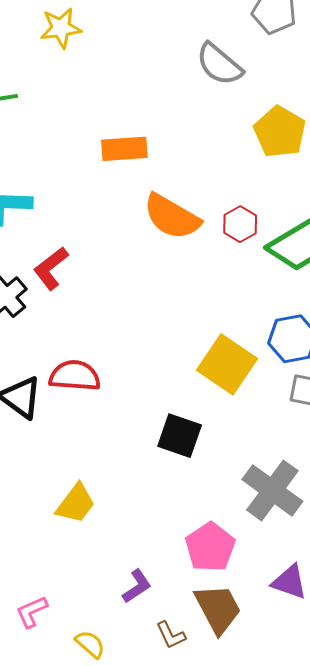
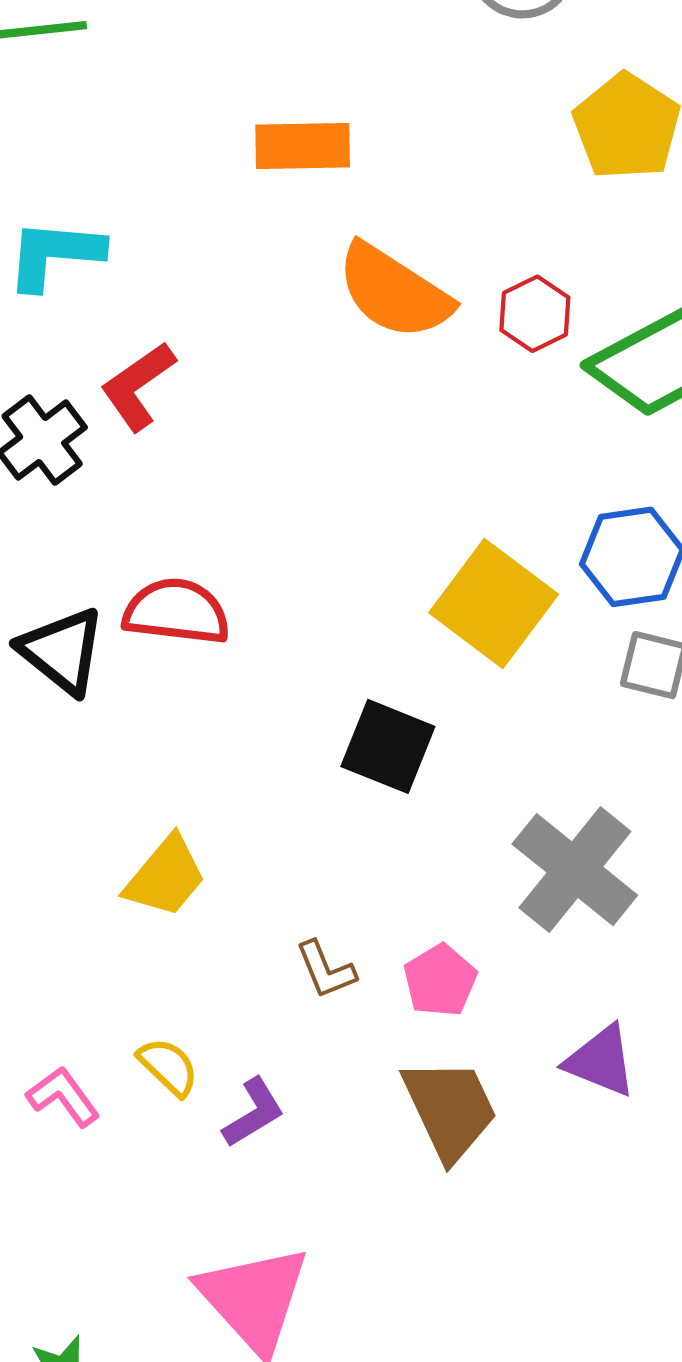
pink pentagon: (210, 547) -> (440, 981), size x0.7
purple L-shape: (137, 586) -> (254, 1113), moved
pink L-shape: (32, 612) -> (63, 1097), turned 75
brown L-shape: (171, 635) -> (326, 970), moved
yellow semicircle: (90, 644) -> (168, 1067), moved

